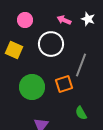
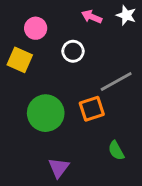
pink circle: (25, 20) -> (36, 28), moved
white circle: (51, 44) -> (73, 51), size x0.6
gray line: (81, 65) -> (116, 81), turned 40

